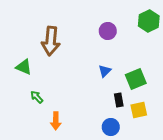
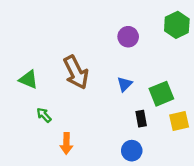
brown arrow: (51, 41) -> (76, 72), moved, turned -32
yellow square: (139, 110) -> (179, 121), moved

